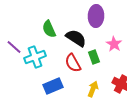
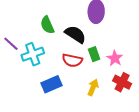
pink star: (114, 44) -> (115, 58), moved
red semicircle: (73, 63) -> (72, 60), turned -48

